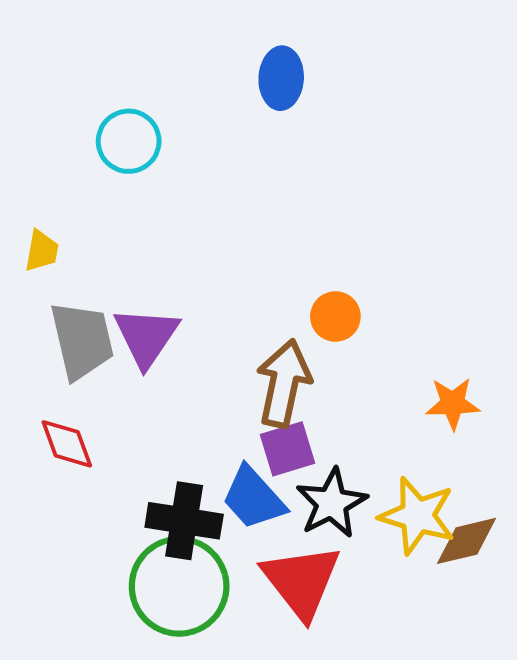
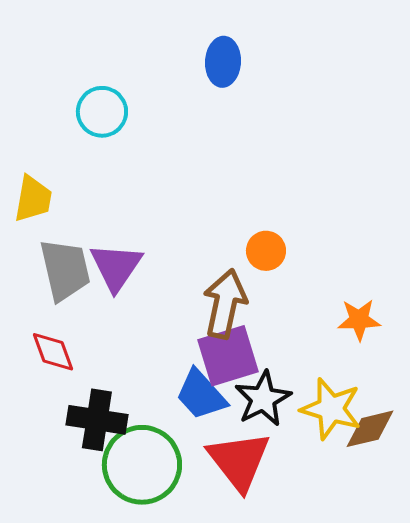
yellow trapezoid: (42, 251) -> (33, 199), size x1.4
purple square: (287, 449) -> (228, 356), size x1.4
black cross: (184, 521) -> (97, 420), moved

